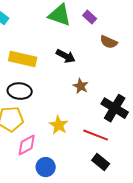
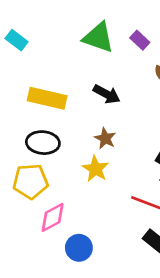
brown star: (81, 86) -> (105, 138), moved
yellow star: (59, 125) -> (96, 169), moved

